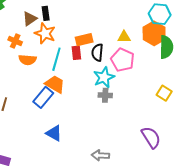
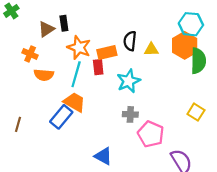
orange star: (45, 33) -> (79, 47), moved
black semicircle: (97, 52) -> (130, 41), moved
pink pentagon: (123, 60) -> (151, 134), moved
cyan star: (104, 77) -> (129, 81), moved
blue triangle: (54, 133) -> (103, 156), moved

